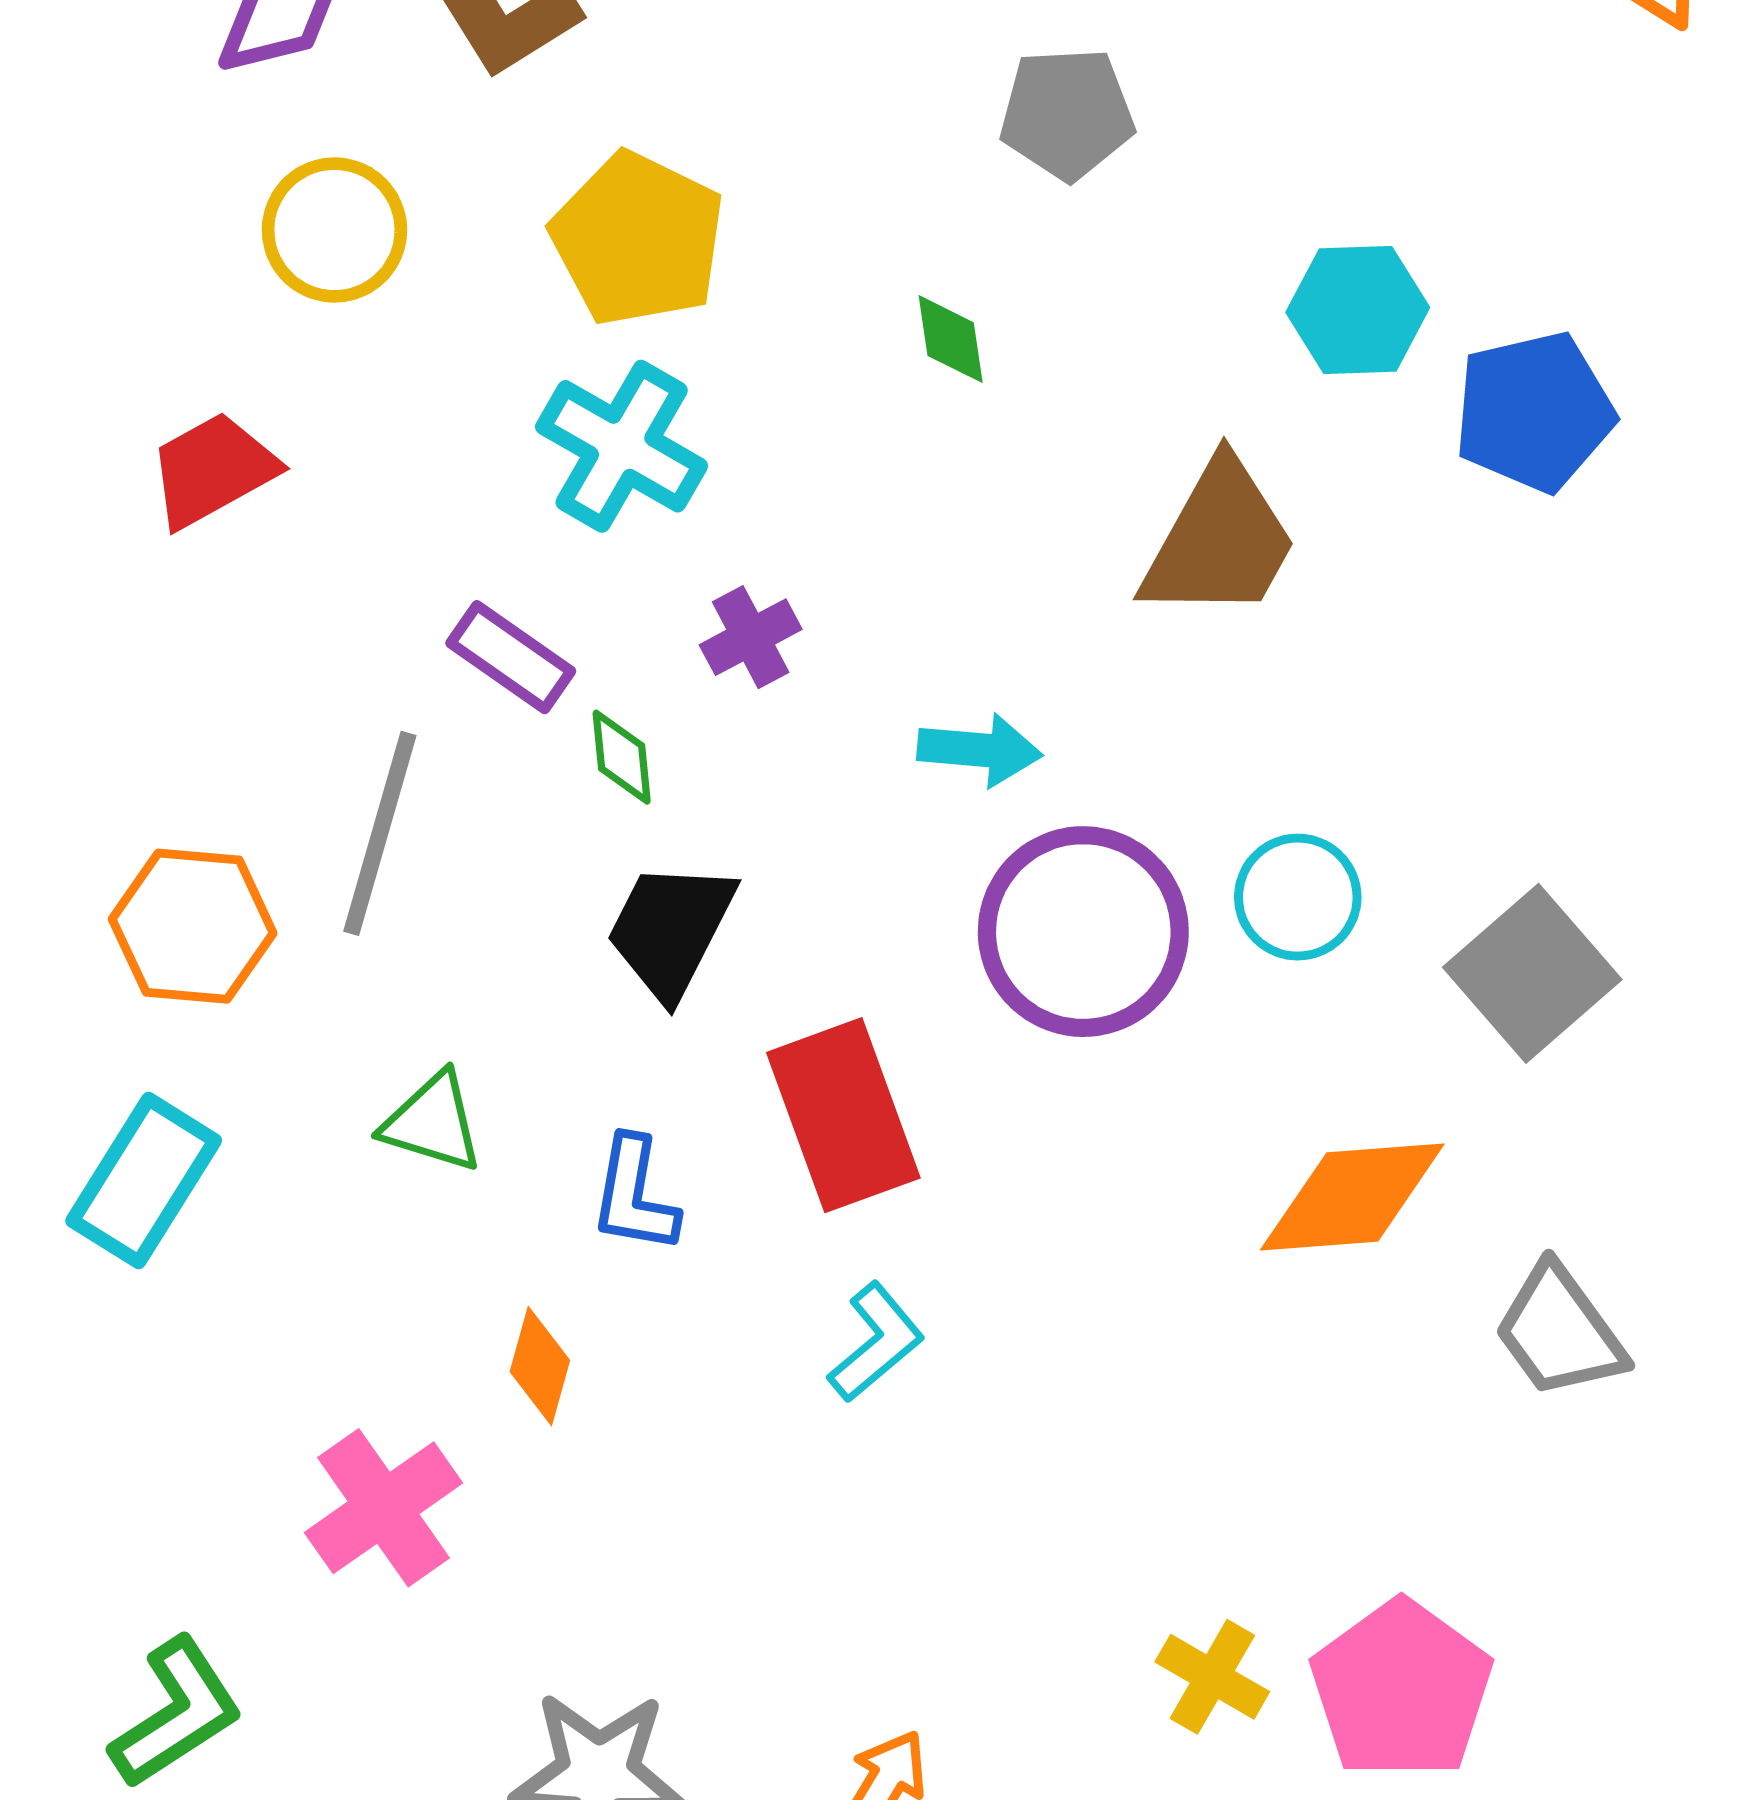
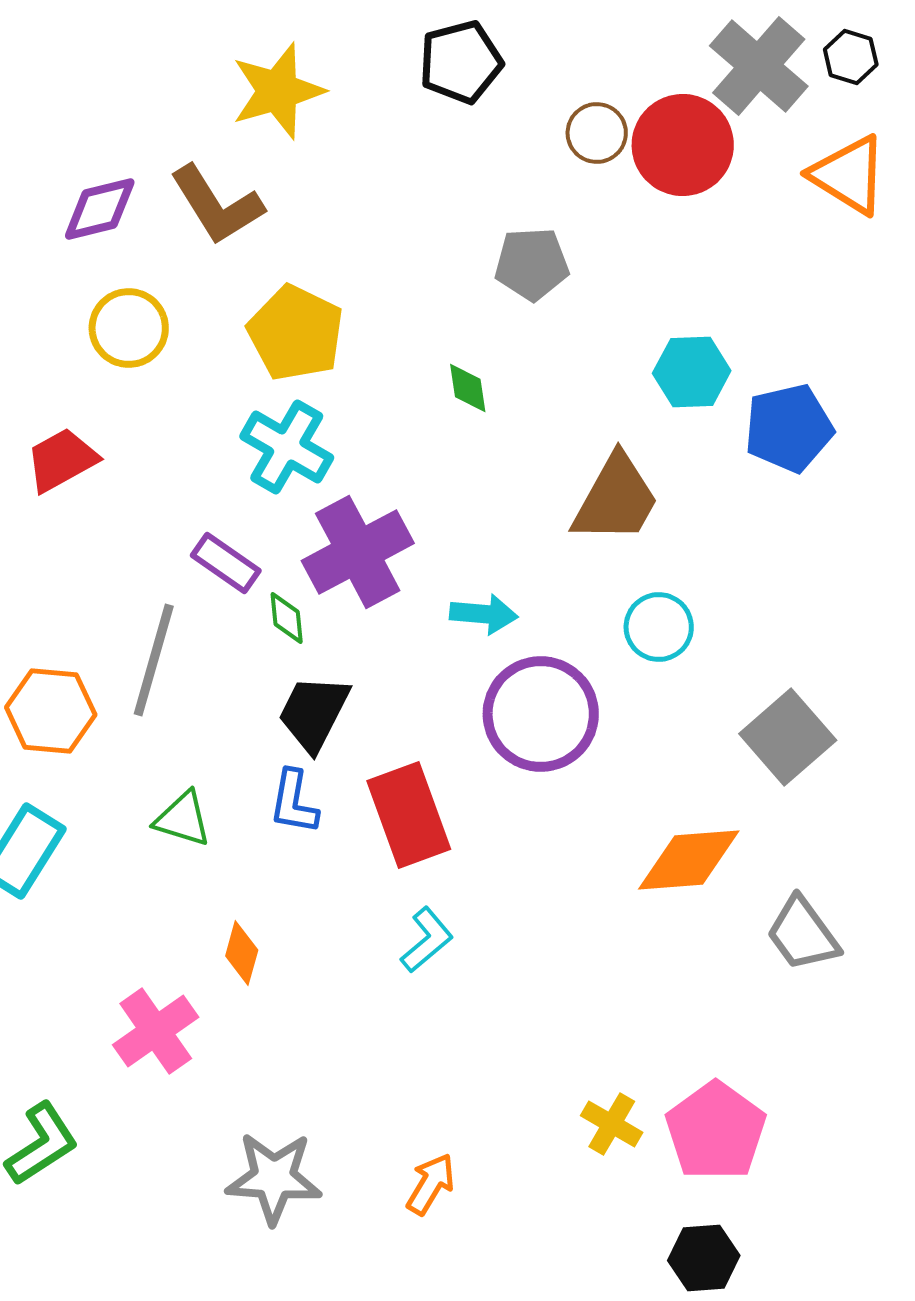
purple cross: (751, 637) -> (358, 552), size x2.0
cyan circle: (1298, 897) -> (659, 627), moved
blue L-shape: (634, 1195) -> (294, 802), moved

